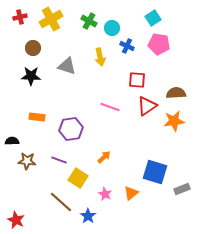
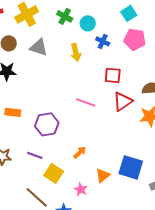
gray triangle: (67, 66) -> (39, 47), moved
orange triangle: (131, 193) -> (103, 175), moved

